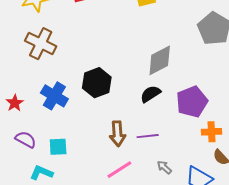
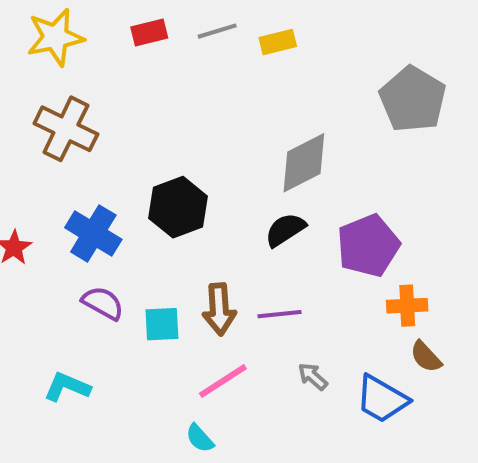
purple semicircle: (26, 139) -> (103, 303), moved
cyan square: (58, 147) -> (162, 324), moved

